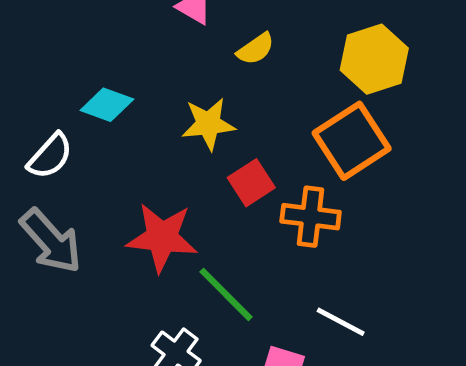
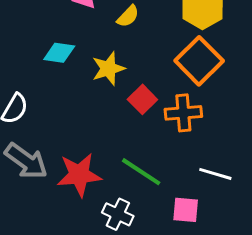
cyan diamond: (107, 105) -> (59, 53), moved
red star: (162, 237) -> (79, 175), moved

